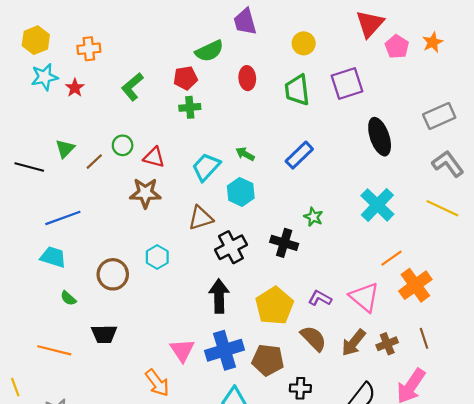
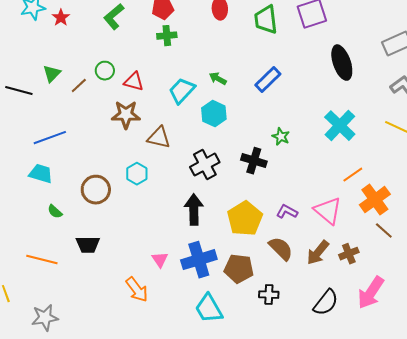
brown triangle: (201, 218) -> (159, 138), moved, turned 30
brown line: (424, 338) -> (384, 231), moved, turned -30
pink triangle: (182, 350) -> (160, 260), size x0.7

